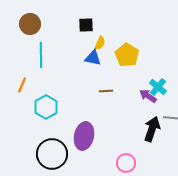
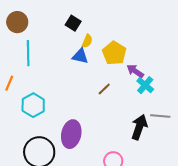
black square: (86, 25) -> (73, 23), turned 35
brown line: (106, 91) -> (104, 89), moved, turned -40
purple arrow: (148, 96) -> (135, 71), moved

